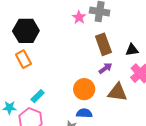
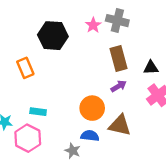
black hexagon: (26, 31) -> (53, 36), moved
brown triangle: (118, 92) -> (120, 125), moved
cyan rectangle: (38, 96) -> (38, 112), turned 48

